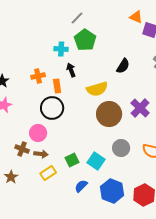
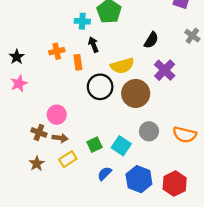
black circle: (52, 108) -> (100, 87), moved
purple cross: (140, 108) -> (165, 70), moved
brown star: (11, 177) -> (37, 164), moved

